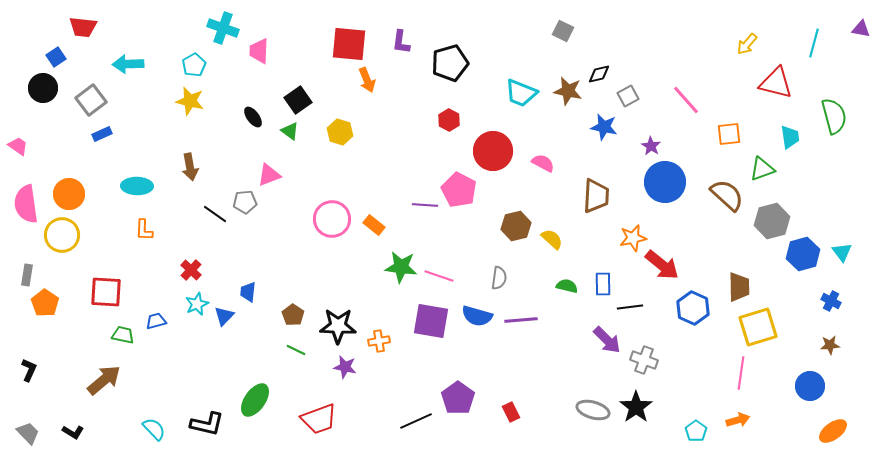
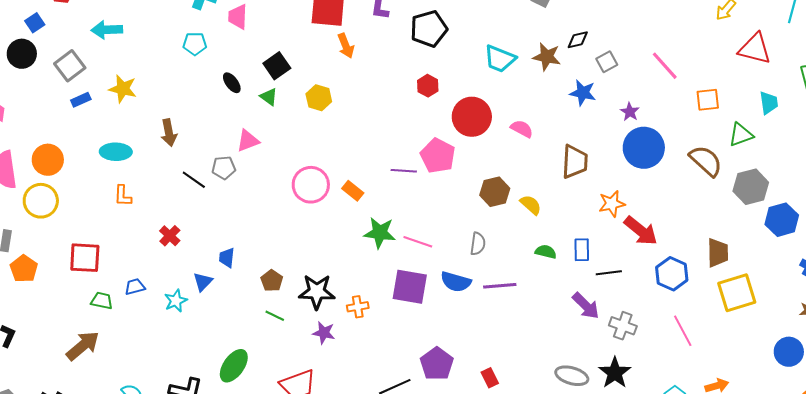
cyan pentagon: (194, 65) -> (195, 44), moved, turned 30
yellow star: (190, 101) -> (123, 89), moved
cyan star: (197, 304) -> (176, 301), moved
pink line: (741, 373) -> (683, 331), moved, turned -36

